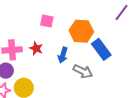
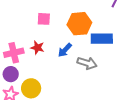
blue rectangle: (101, 49) -> (102, 39), turned -45
blue arrow: (63, 55) -> (65, 50), turned 35

